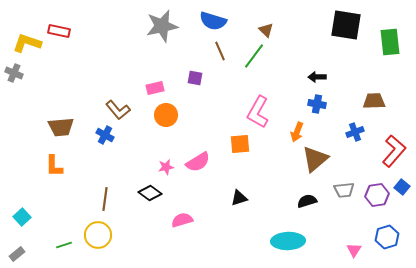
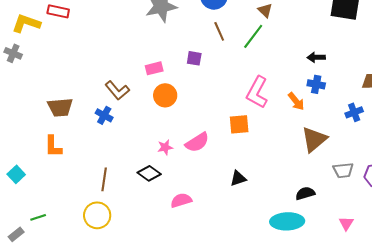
orange arrow: (297, 132) -> (296, 101), moved, turned -60
black semicircle: (307, 201) -> (305, 193), moved
cyan square: (22, 217) -> (16, 174), moved
green line: (64, 245) -> (38, 217), moved
pink triangle: (354, 250) -> (346, 223), moved

